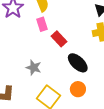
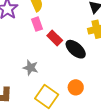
black ellipse: (78, 63) -> (76, 49), moved

